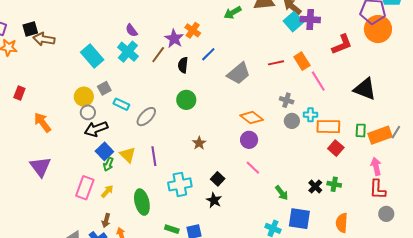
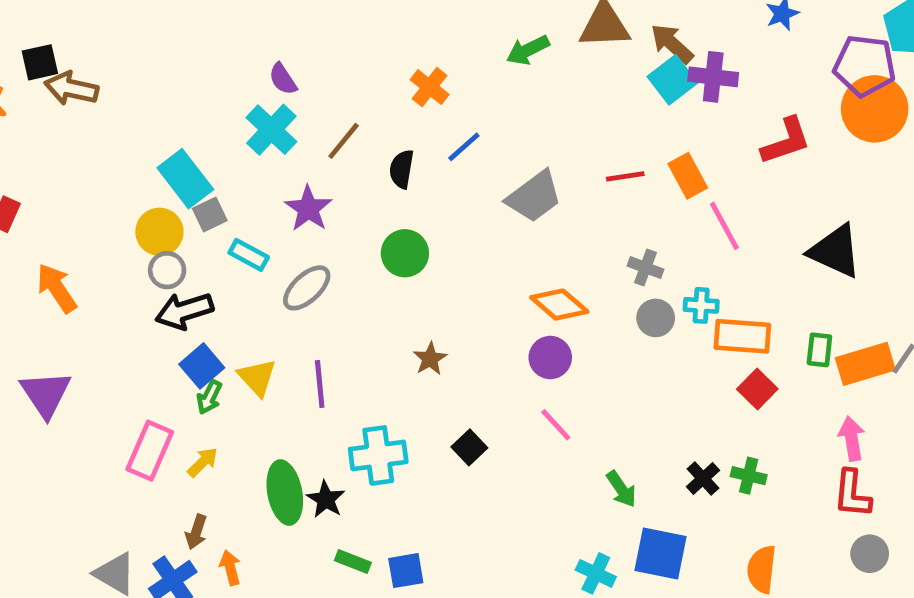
purple star: (174, 39) -> (308, 209), moved
cyan rectangle: (92, 56) -> (185, 179), moved
black star: (214, 200) -> (326, 499), moved

